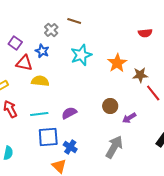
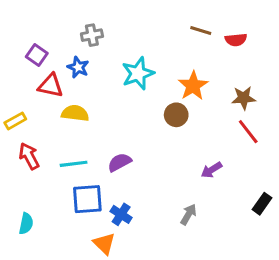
brown line: (74, 21) -> (201, 31), moved
gray cross: (51, 30) -> (92, 35), turned 32
brown star: (140, 75) -> (244, 98), moved
brown circle: (110, 106) -> (176, 115), moved
gray arrow: (114, 147) -> (188, 214), size x0.6

